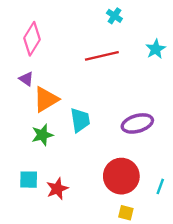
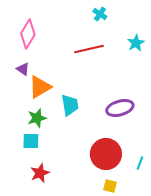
cyan square: (29, 180) -> (31, 141), moved
red star: (57, 189) -> (40, 173), moved

